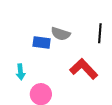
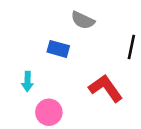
gray semicircle: (61, 34) -> (83, 20), moved

